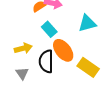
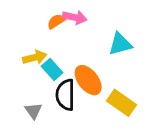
cyan rectangle: (49, 29) -> (52, 69), moved
yellow arrow: (23, 48) -> (35, 57), moved

